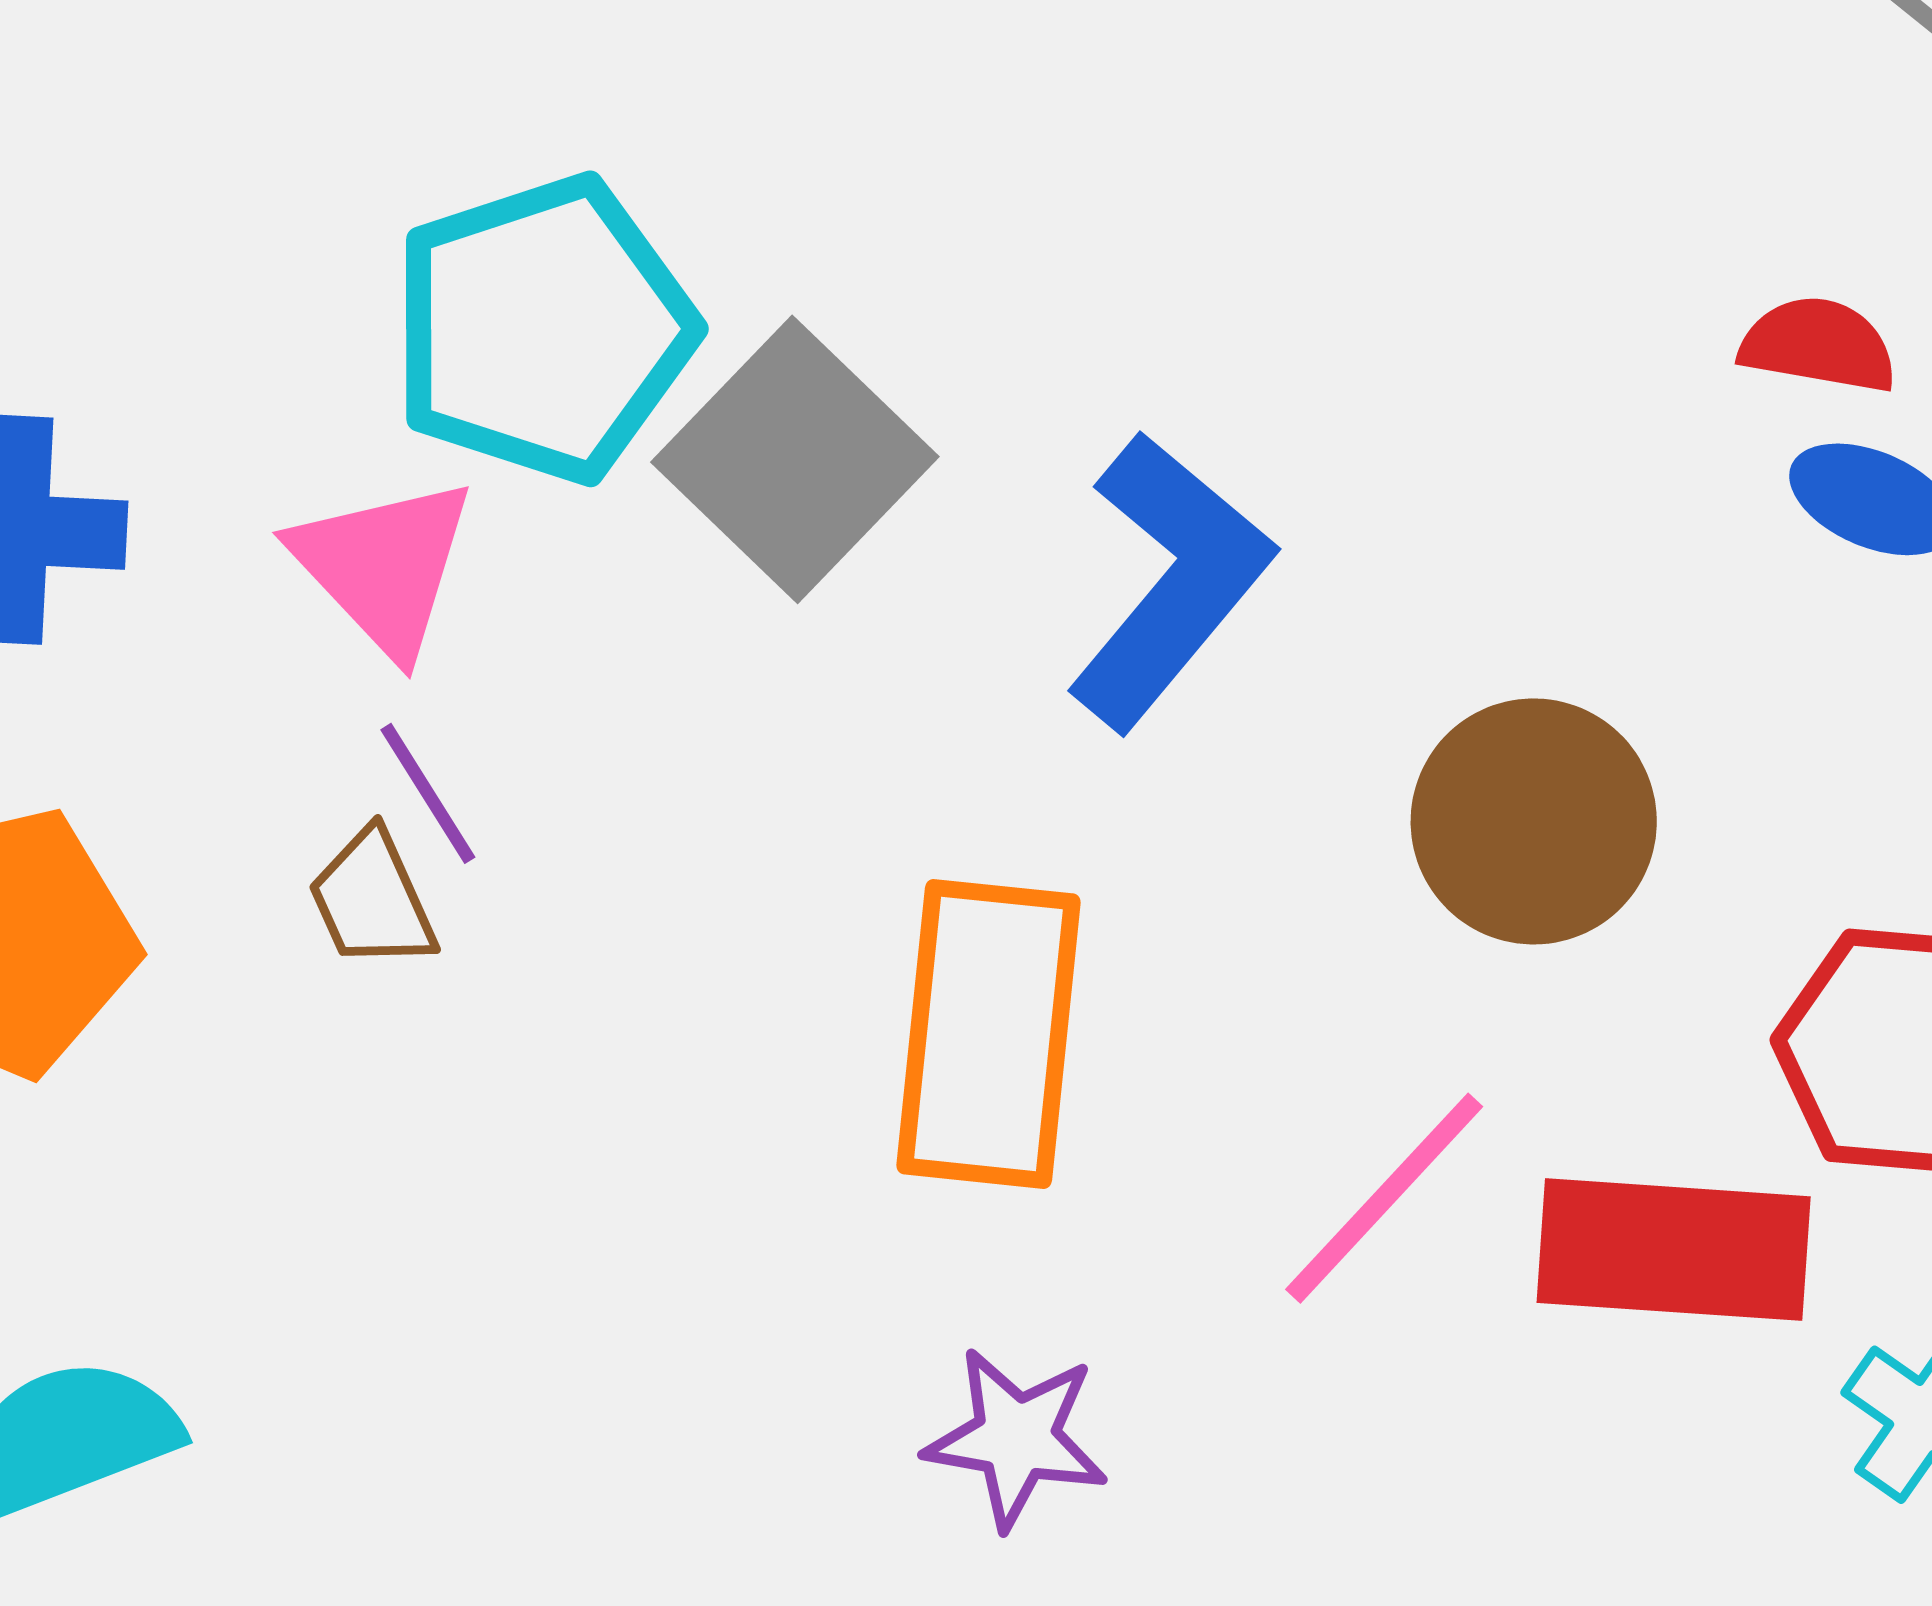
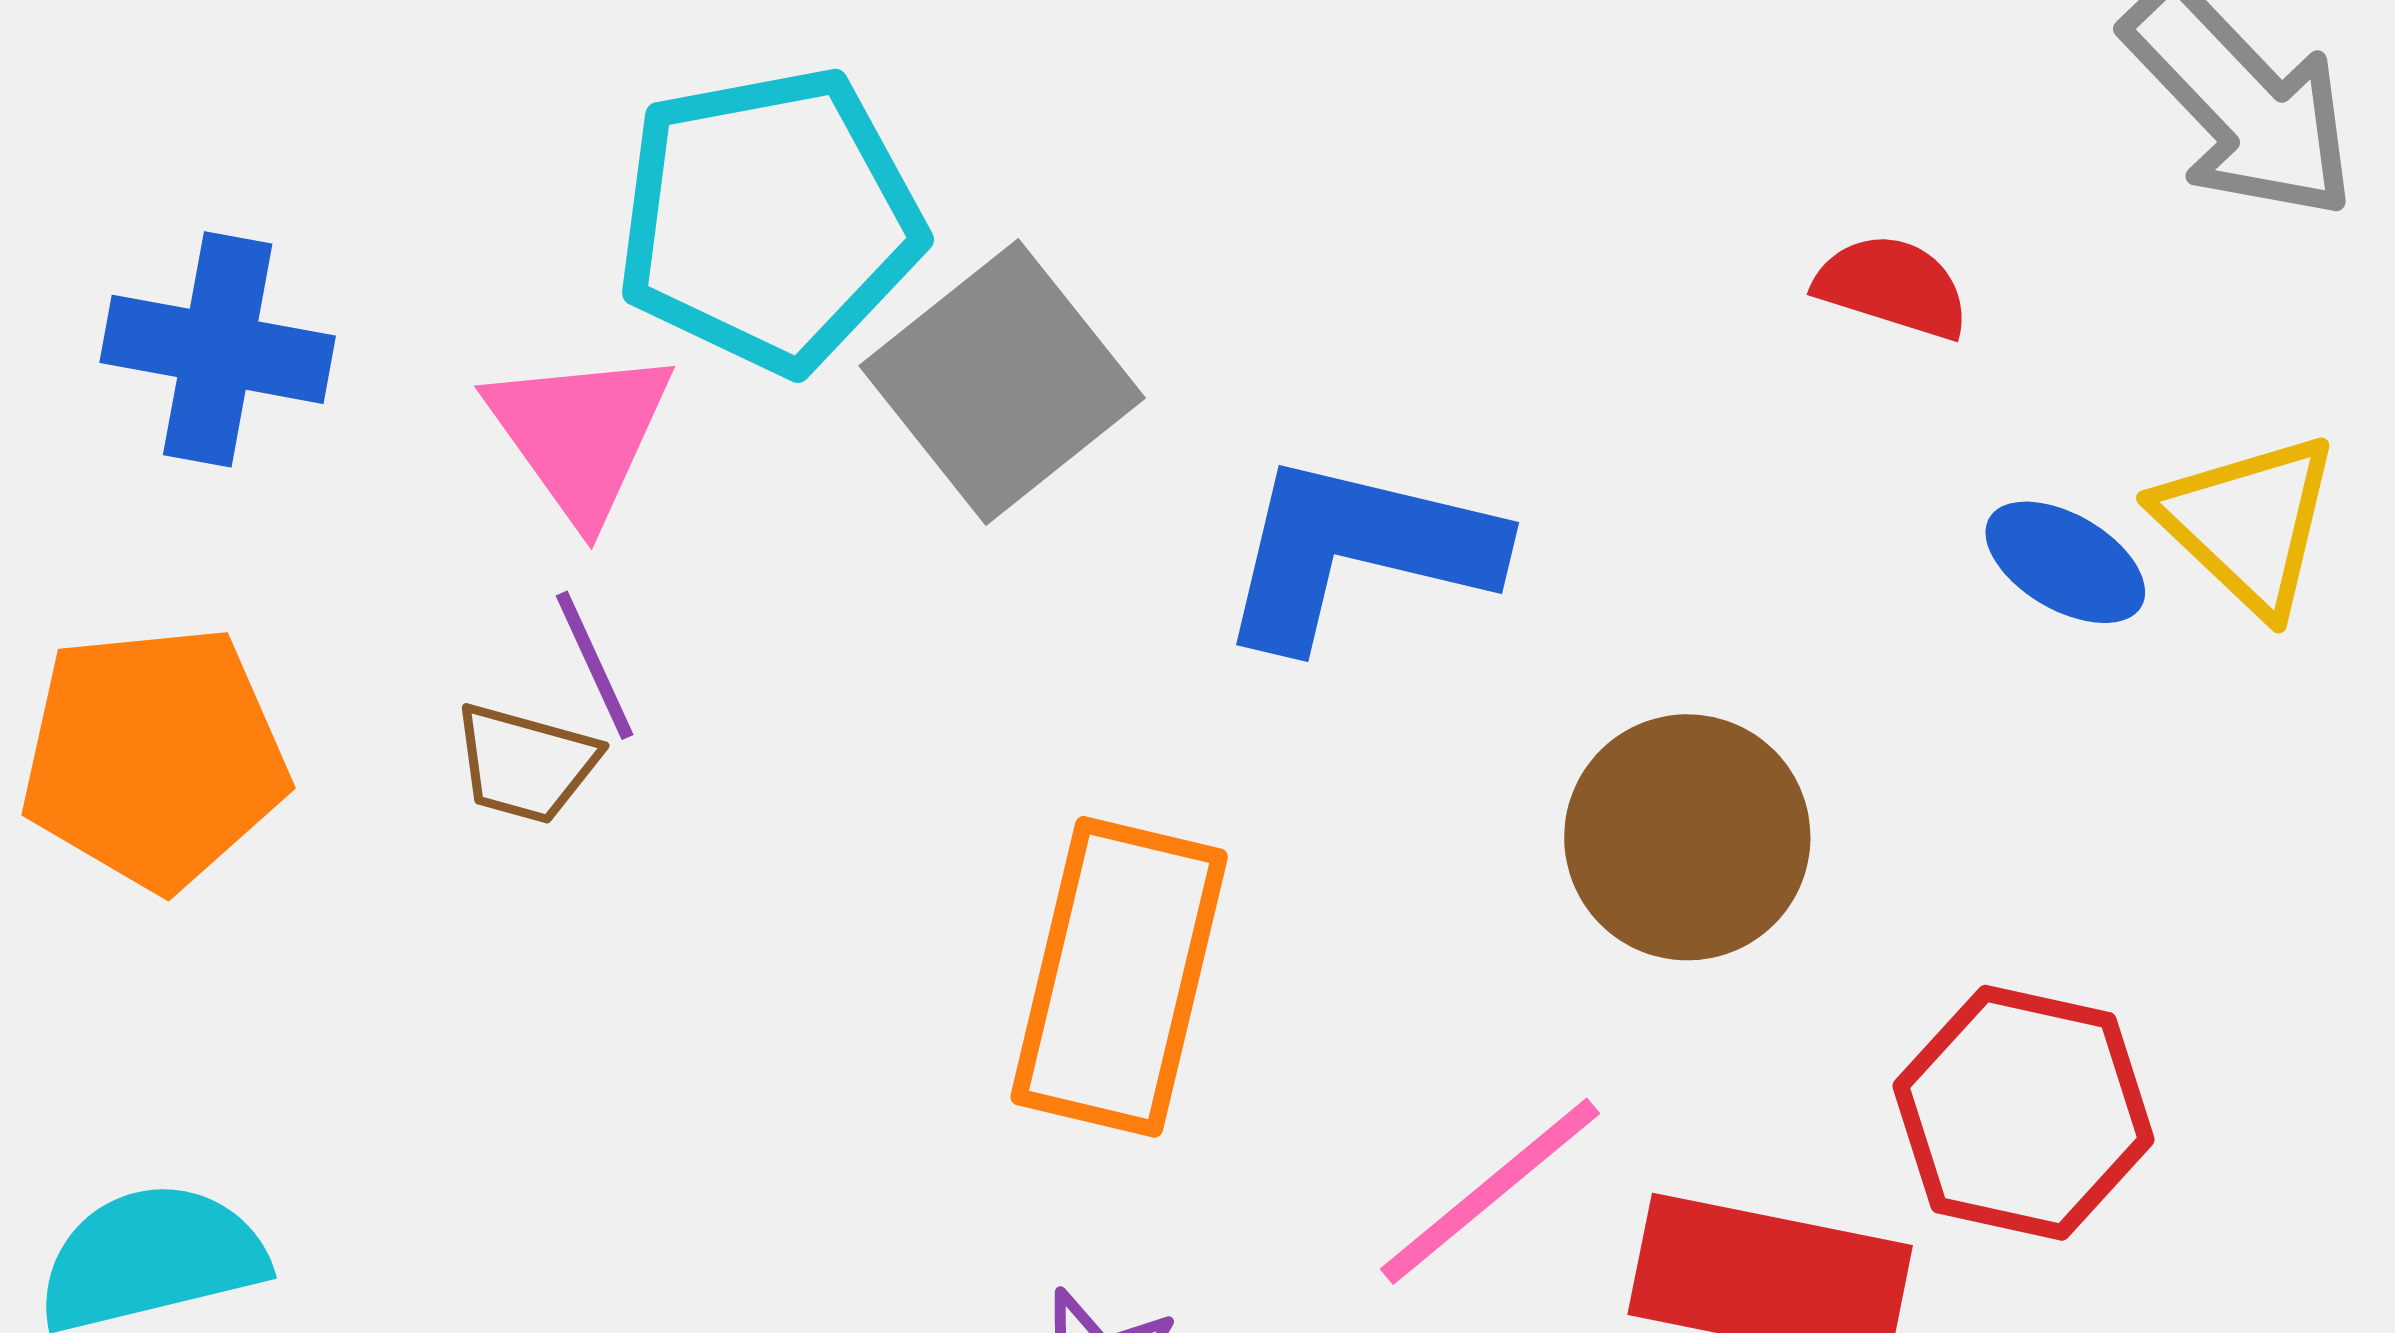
red semicircle: (1818, 345) -> (1892, 287), moved
blue L-shape: (1170, 581) -> (1358, 551), turned -124
brown trapezoid: (372, 900) -> (526, 763), turned -58

